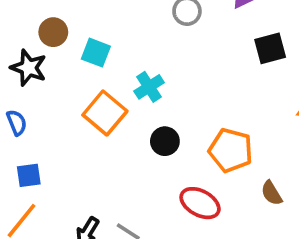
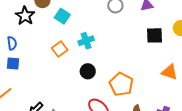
orange square: (105, 113) -> (60, 49), size x0.7
blue square: (29, 175) -> (13, 64), moved

